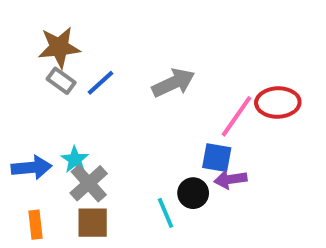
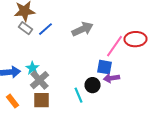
orange rectangle: (35, 225) -> (12, 101), turned -32

